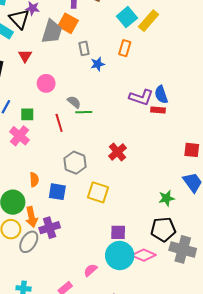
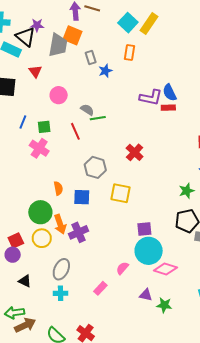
gray ellipse: (29, 242) -> (61, 269), moved
pink diamond: (144, 255) -> (165, 269), moved

